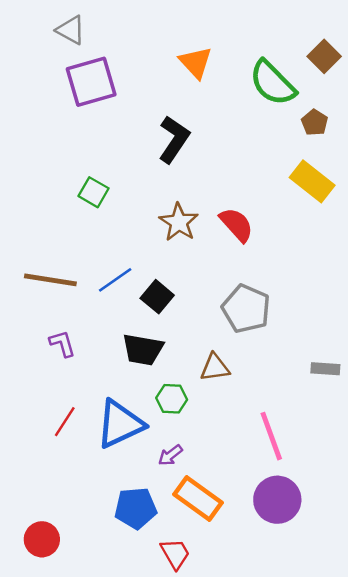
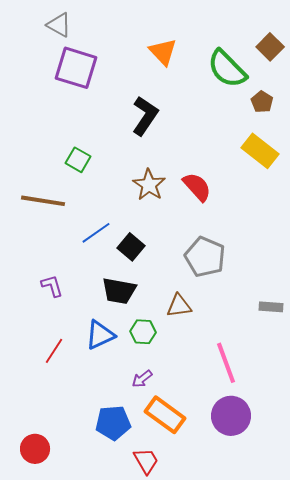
purple square: (91, 82) -> (76, 68), turned 33
brown line: (50, 280) -> (43, 201), moved
blue triangle: (120, 424) -> (100, 335), moved, size x0.7

